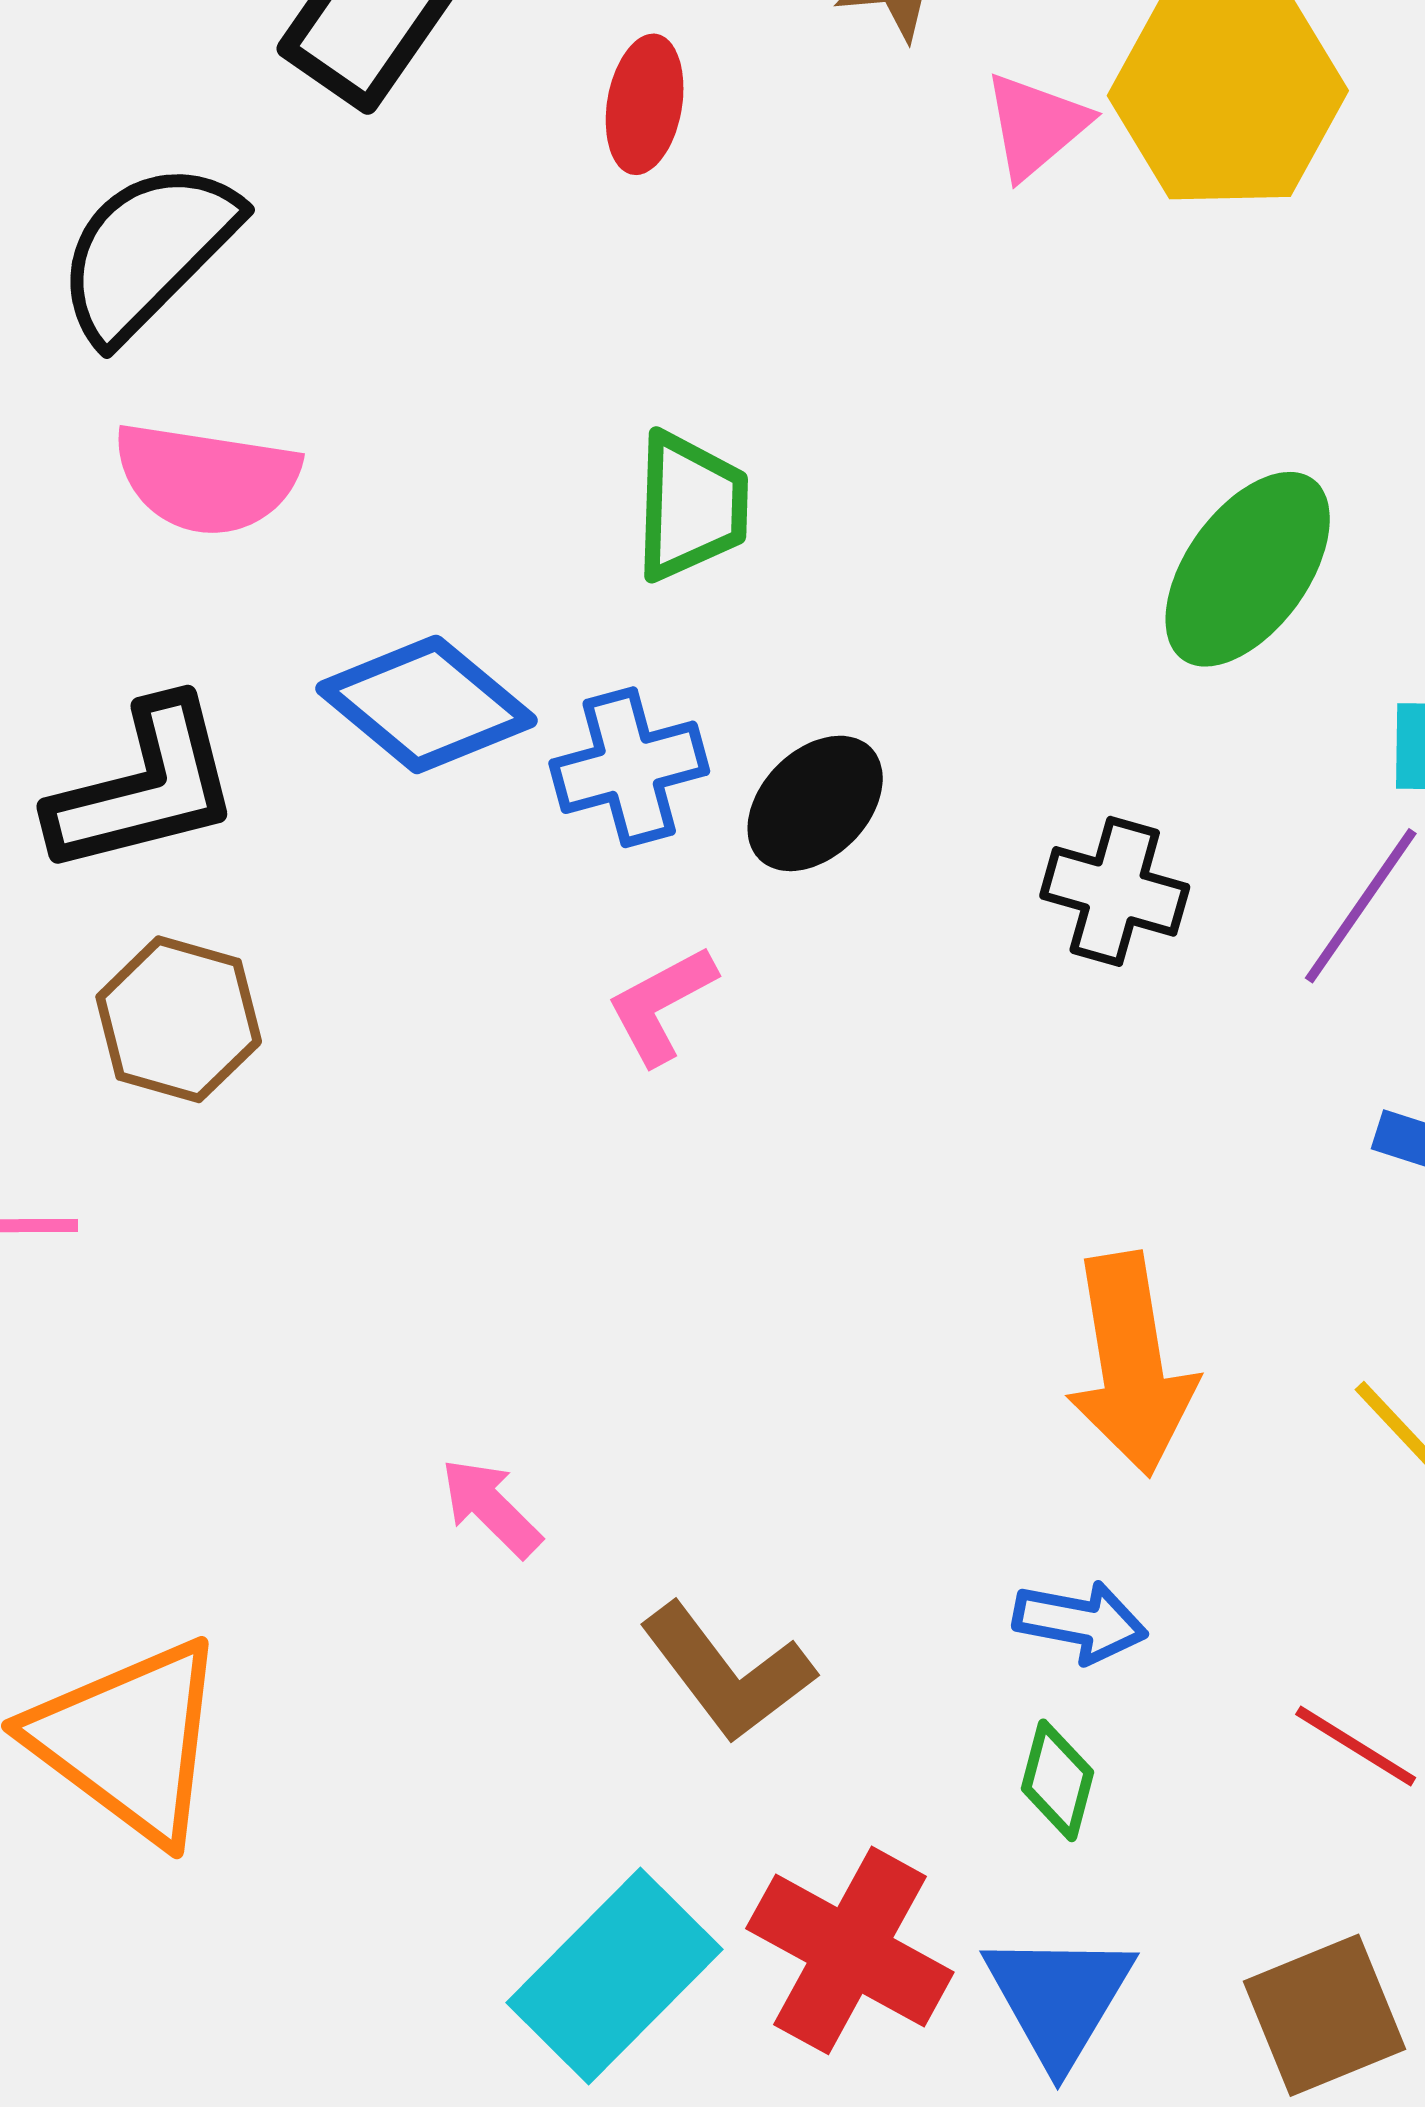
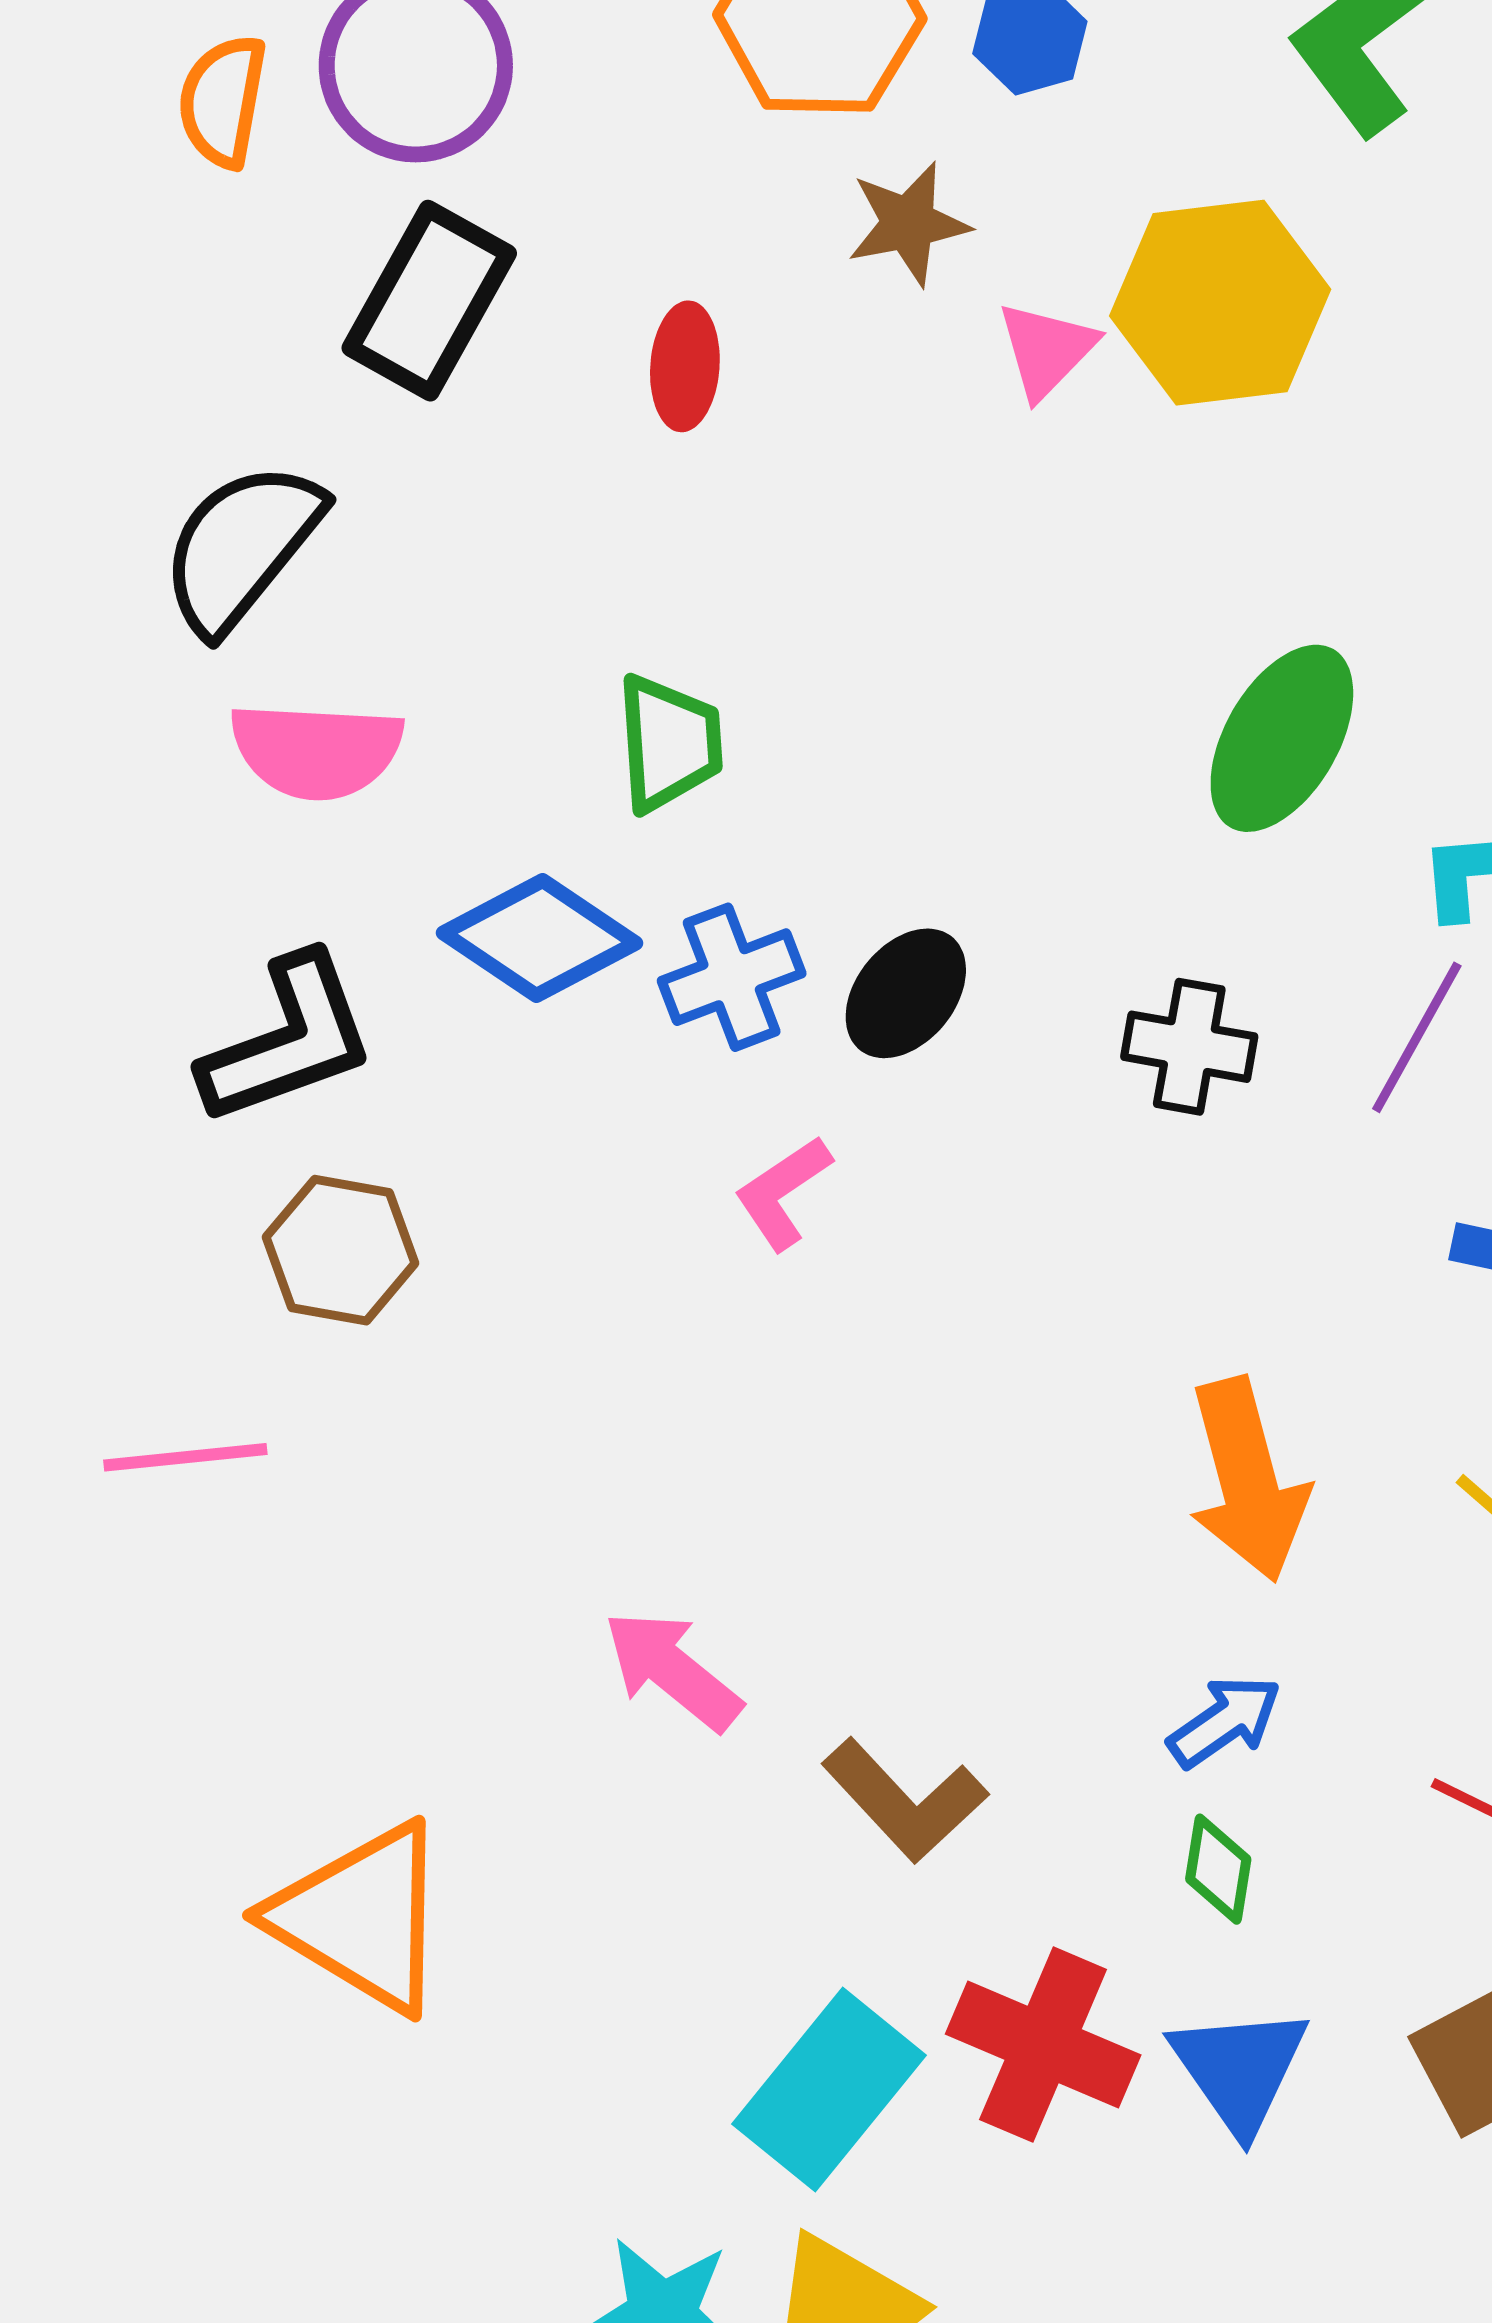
green trapezoid: (691, 506) -> (669, 743), moved
pink arrow: (491, 1508) -> (672, 1670), size x1.4
blue arrow: (1080, 1622) -> (1225, 1721), turned -40

